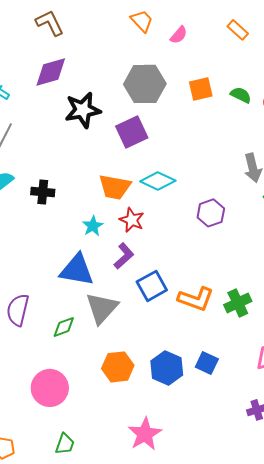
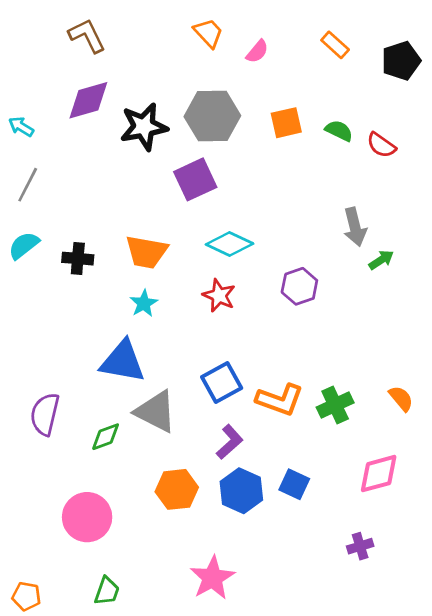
black star: (83, 110) -> (144, 127), moved
orange trapezoid: (115, 187) -> (146, 252), moved
red star: (132, 220) -> (219, 296), moved
purple L-shape: (124, 256) -> (230, 442), moved
gray triangle: (102, 308) -> (156, 412), turned -45

